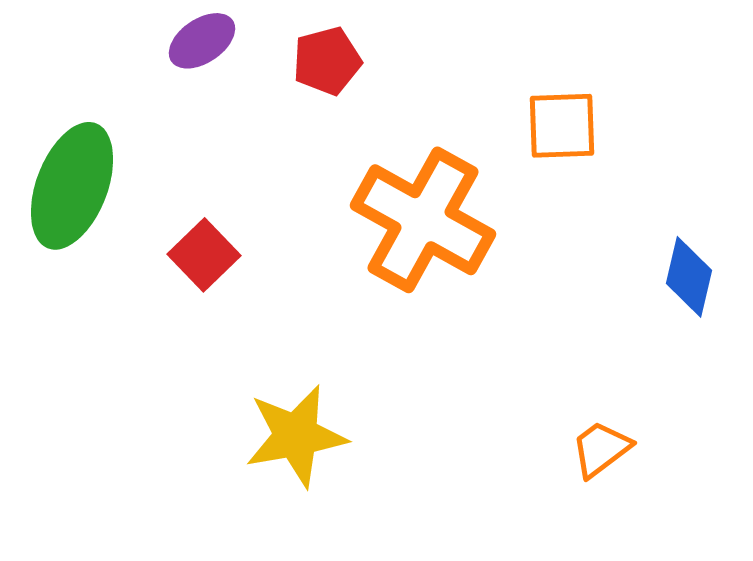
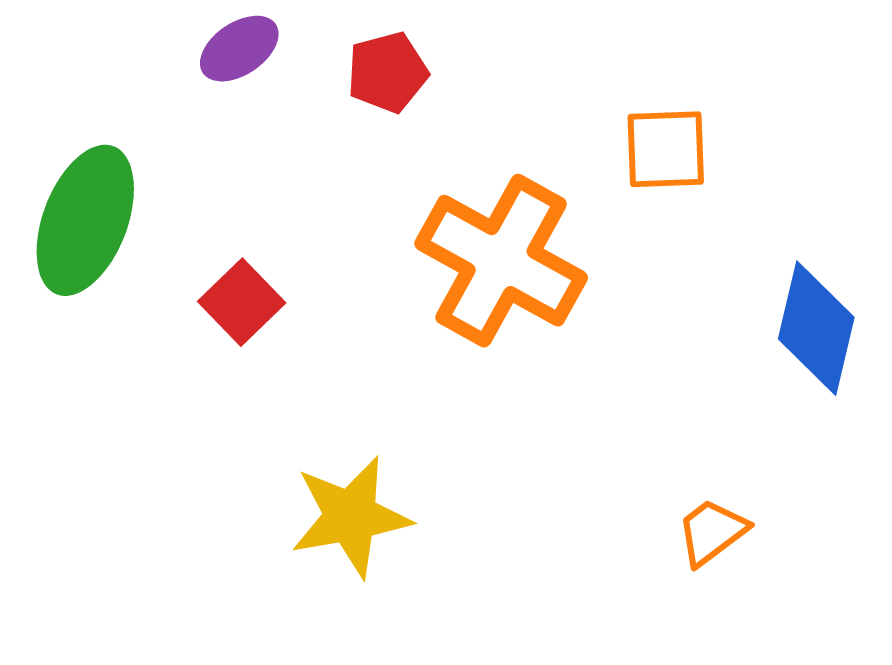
blue diamond: (689, 277) -> (816, 328), size x1.4

